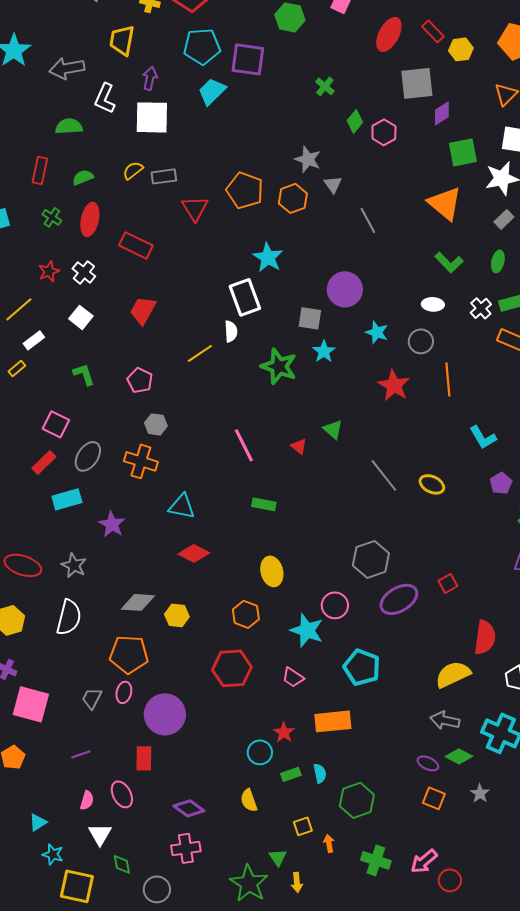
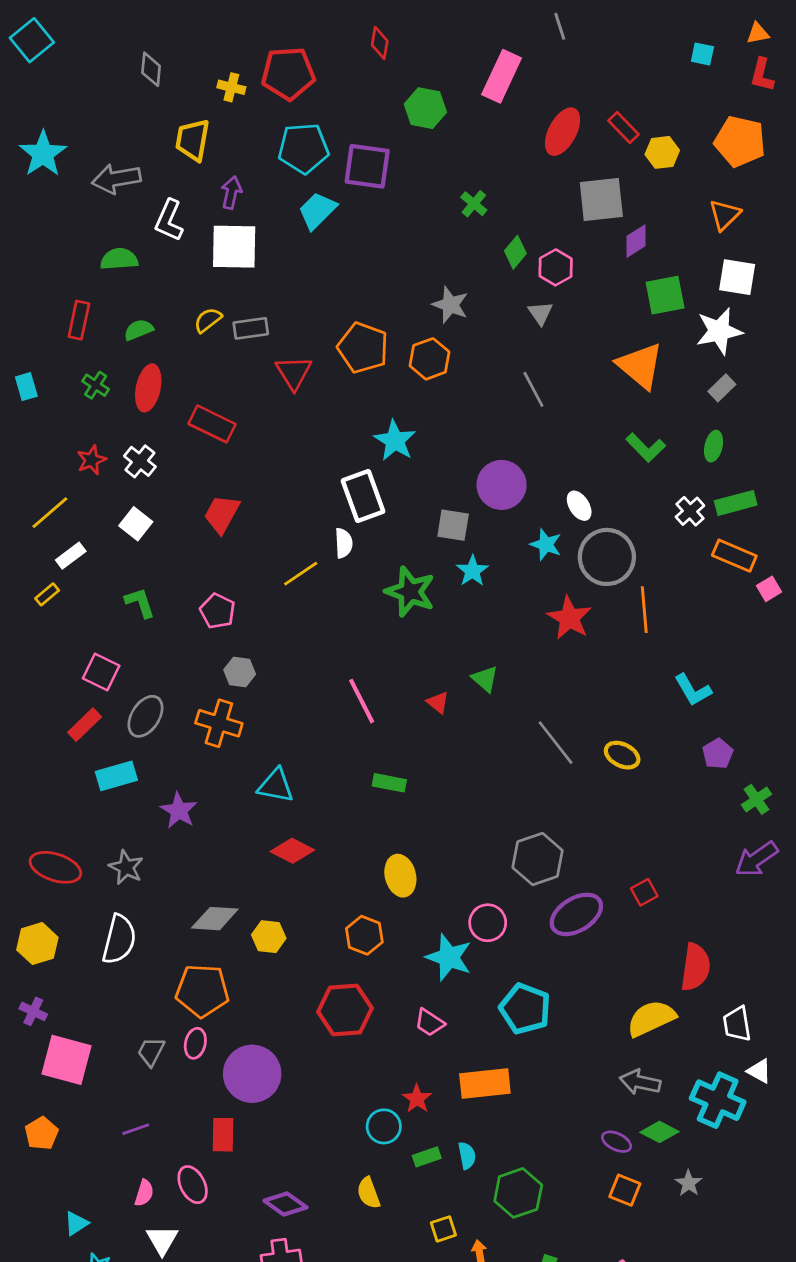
gray triangle: (333, 184) -> (540, 313), moved
white ellipse: (433, 304) -> (579, 506), moved, turned 55
gray circle: (421, 341) -> (607, 557), size x1.6

